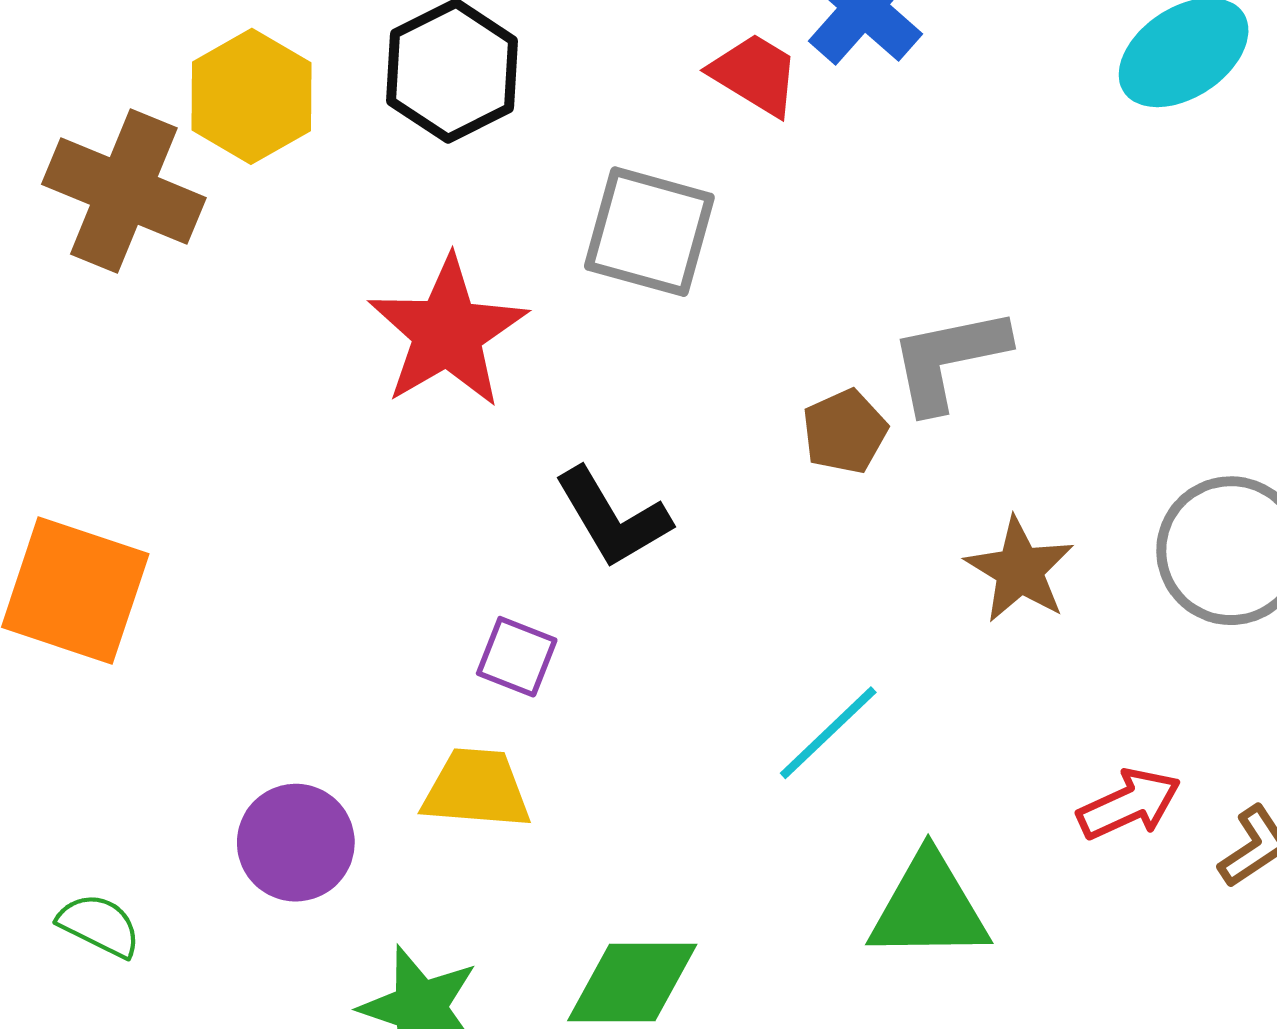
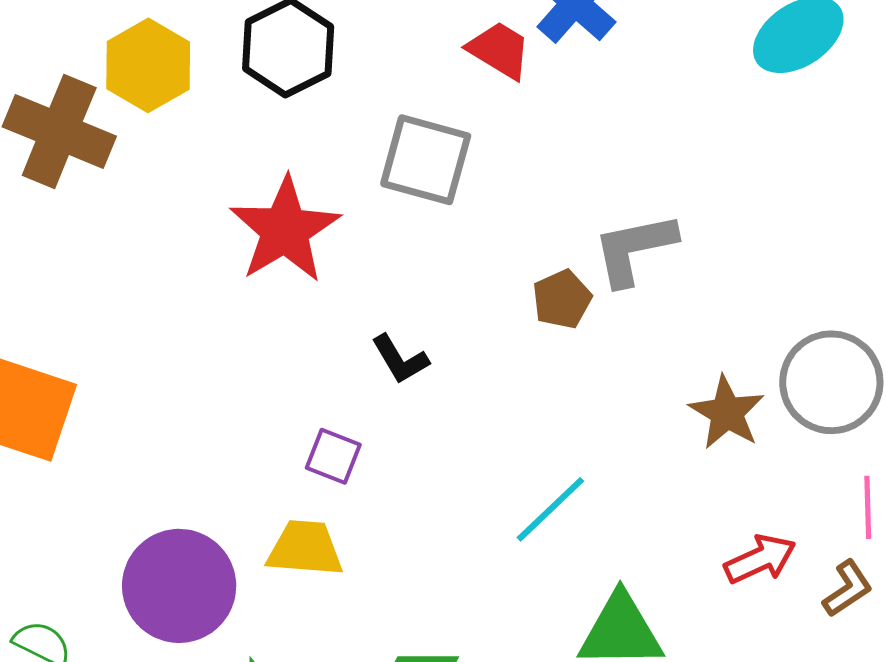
black L-shape: (613, 518) -> (400, 359), size x0.7
brown star: (1020, 570) -> (727, 413), moved
purple circle: (296, 843) -> (179, 586), size x1.4

